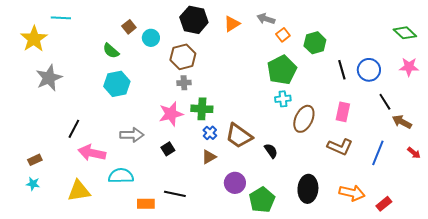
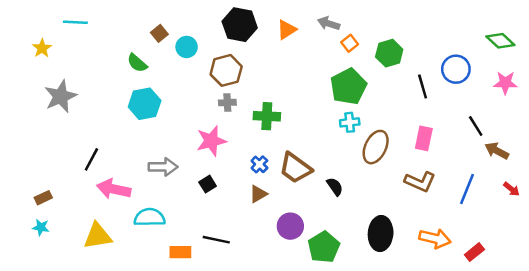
yellow star: (34, 39) -> (42, 48), size x0.6
blue circle: (369, 70) -> (456, 69), moved
green cross: (202, 109) -> (267, 116), moved

